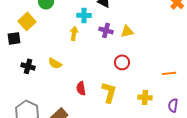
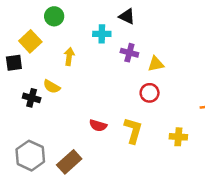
yellow triangle: (127, 31) -> (156, 64), moved
yellow arrow: (74, 33) -> (69, 56), moved
yellow semicircle: (55, 63) -> (52, 87), moved
red semicircle: (81, 88) -> (98, 125), turned -64

